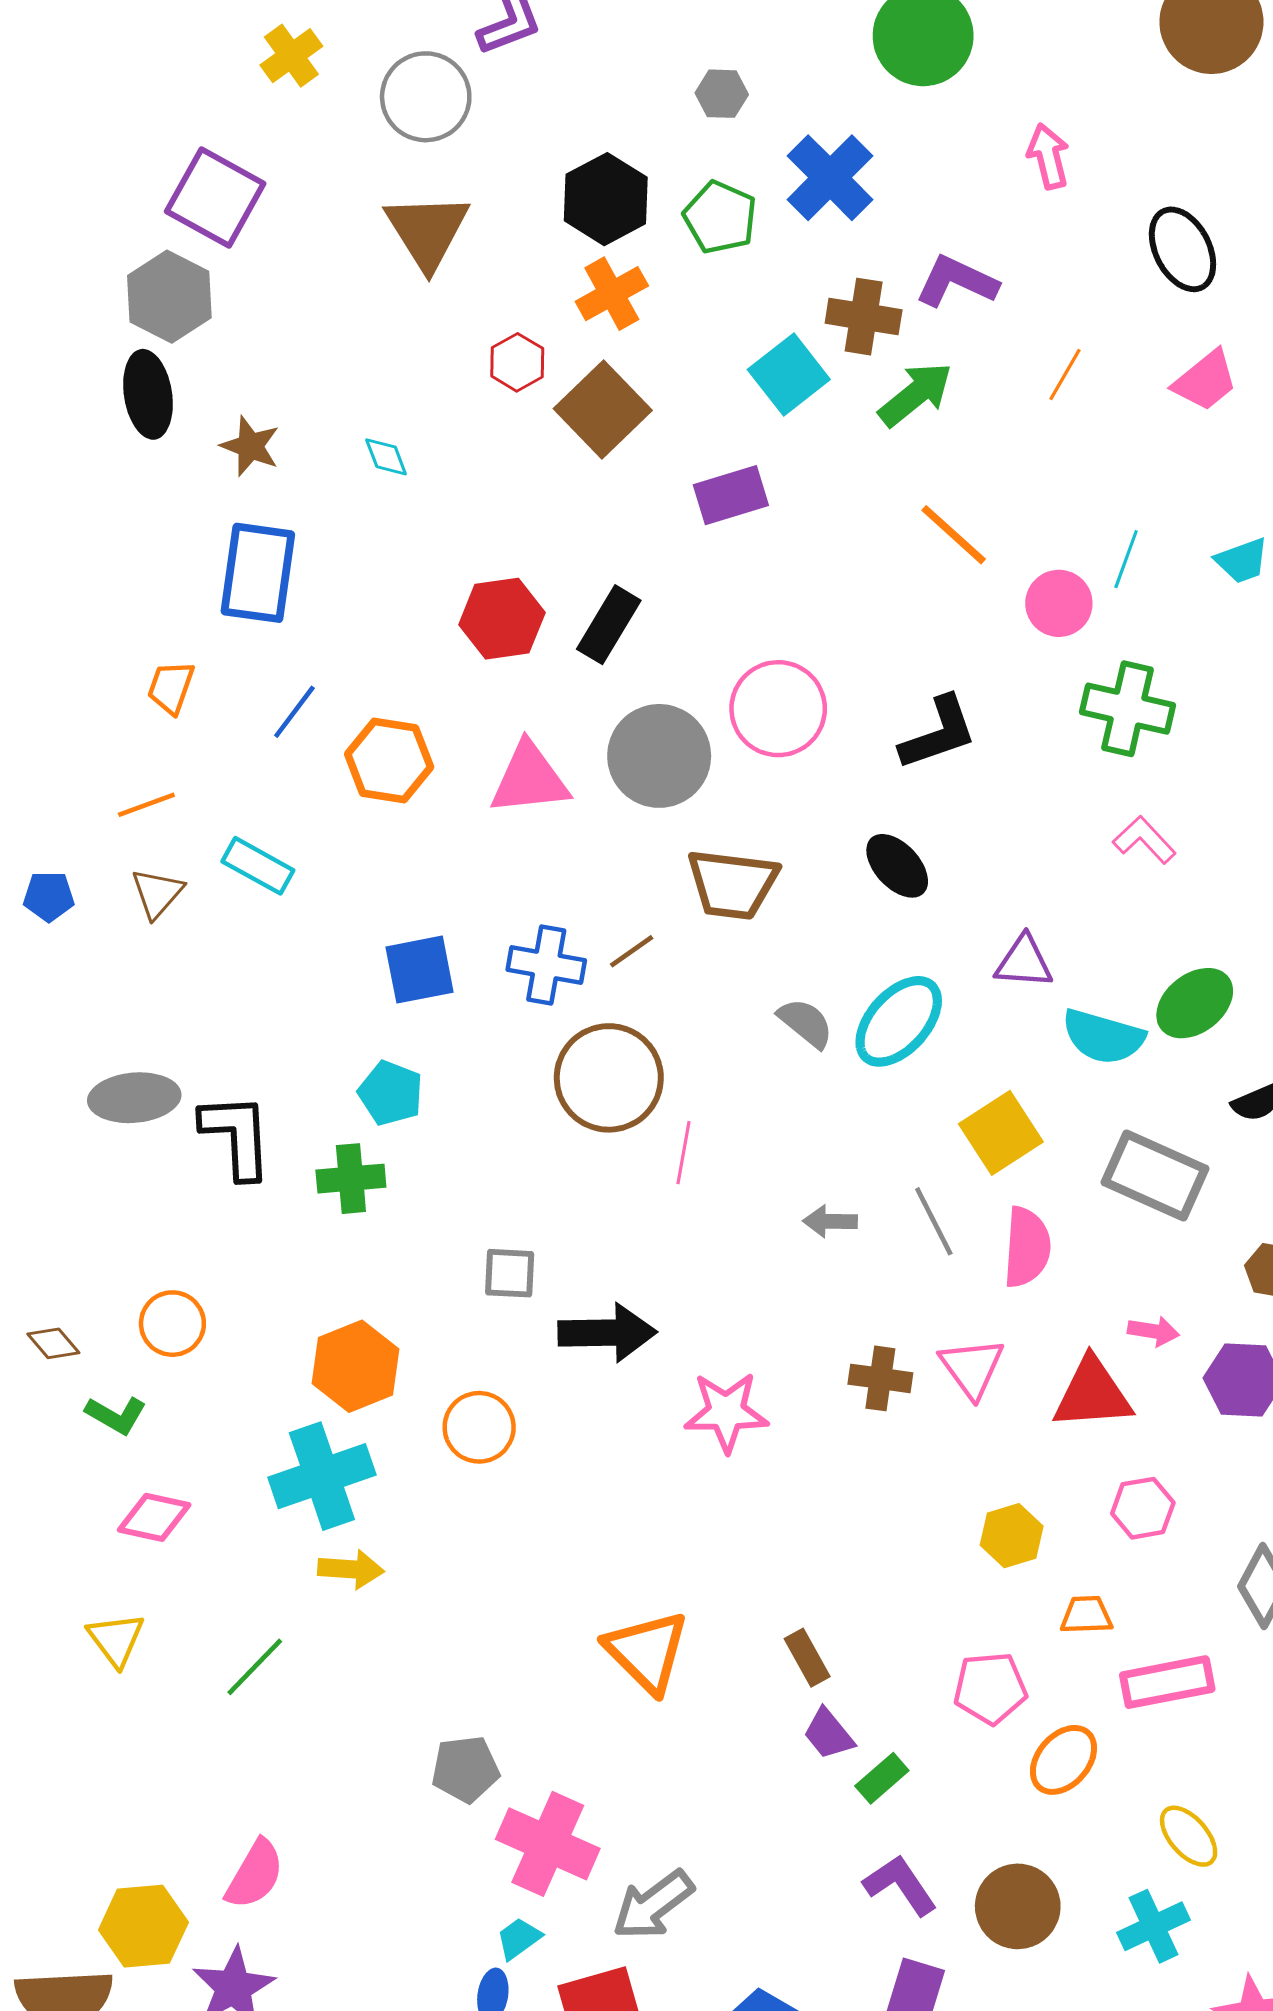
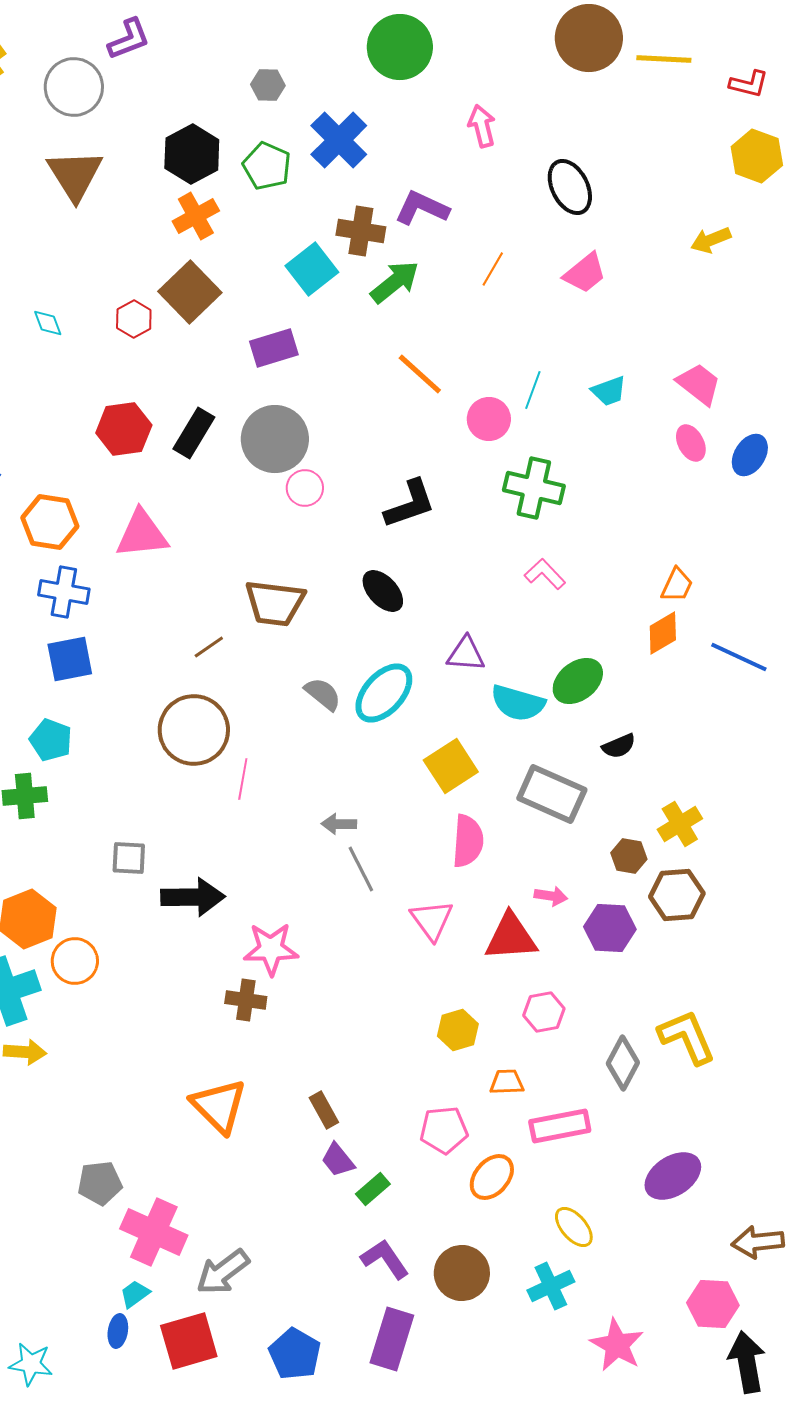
red hexagon: (517, 362) -> (134, 319), moved
pink circle: (778, 709) -> (305, 488), size x0.6
gray circle: (659, 756) -> (275, 439), moved
blue cross: (546, 965) -> (64, 592), moved
gray line: (934, 1221) -> (361, 869), moved
brown cross: (880, 1378) -> (246, 1000), moved
orange circle: (479, 1427) -> (75, 961), moved

